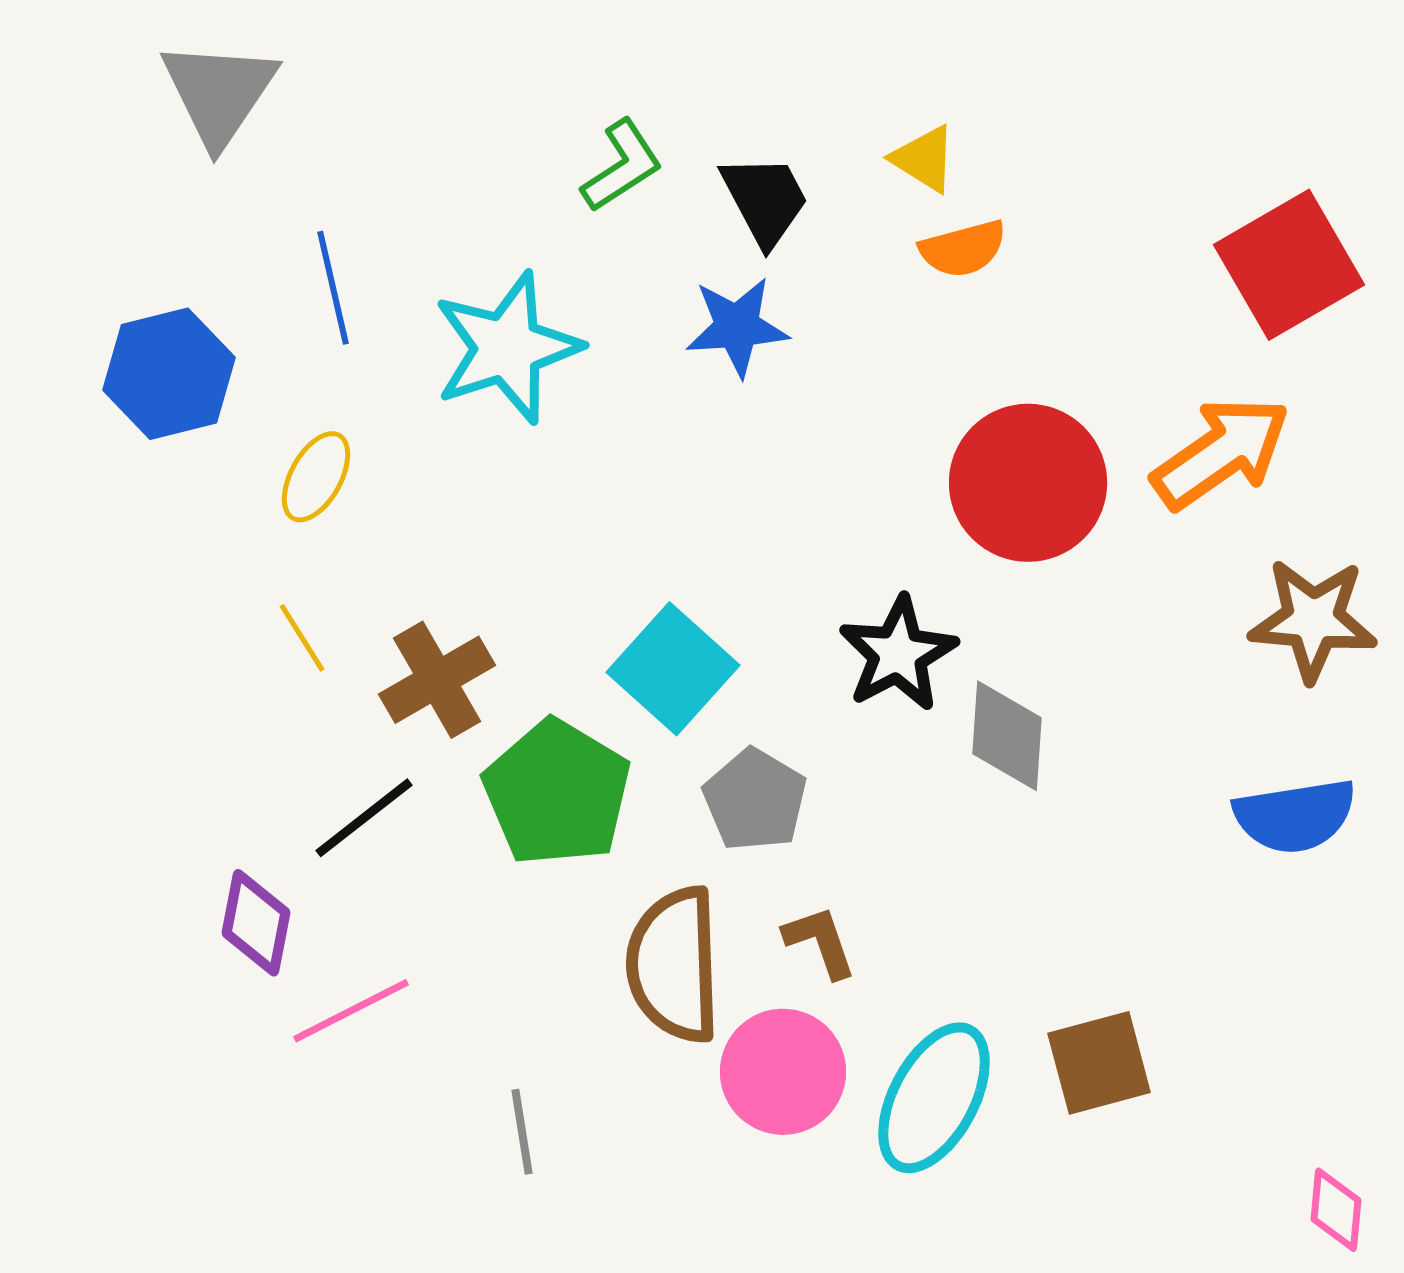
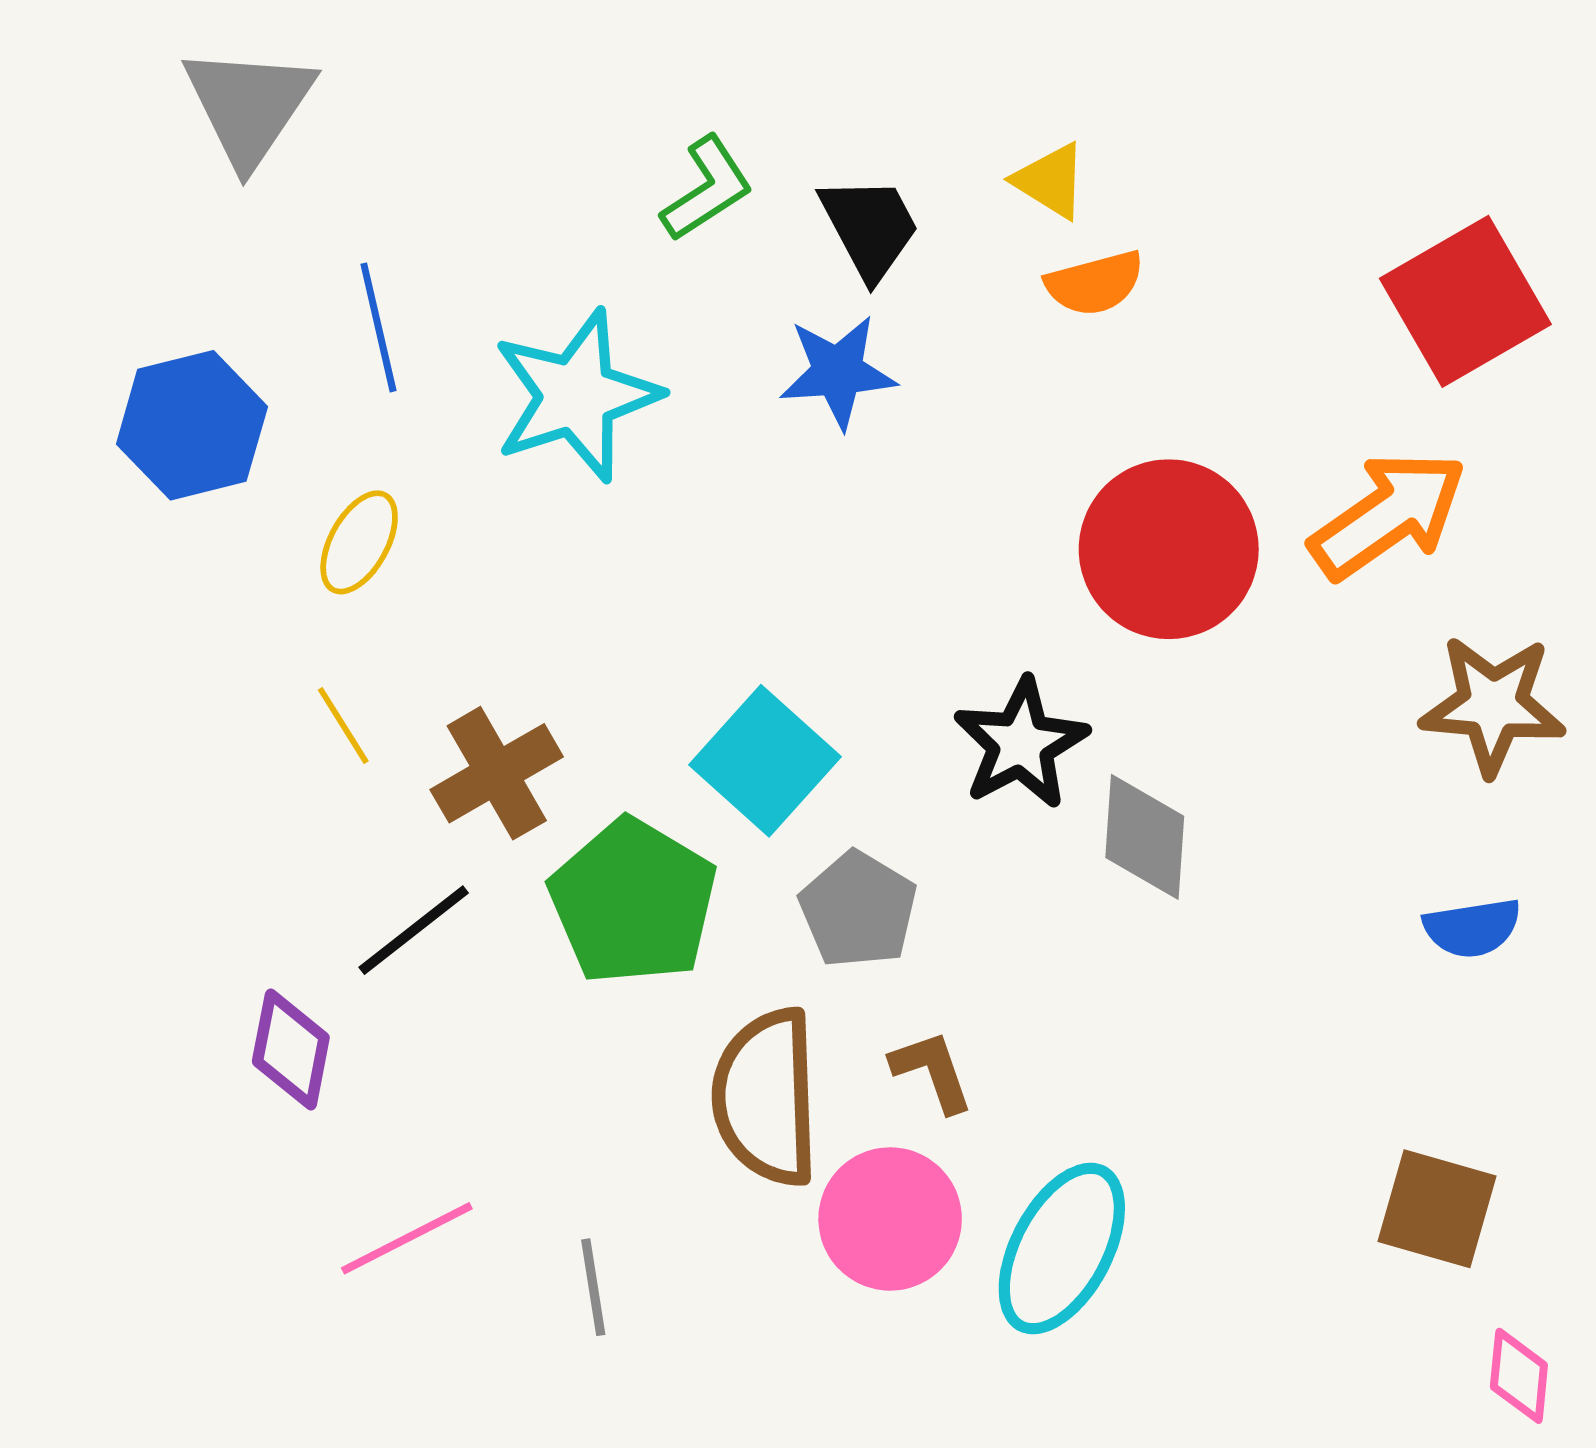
blue semicircle: (1295, 816) -> (1472, 928), size x0.7
pink line: (351, 1011) -> (407, 1238), moved
brown square: (1099, 1063) -> (1437, 1209), moved, turned 31

